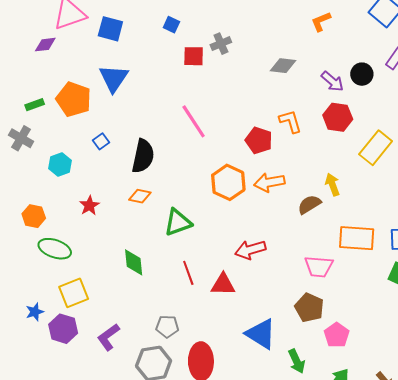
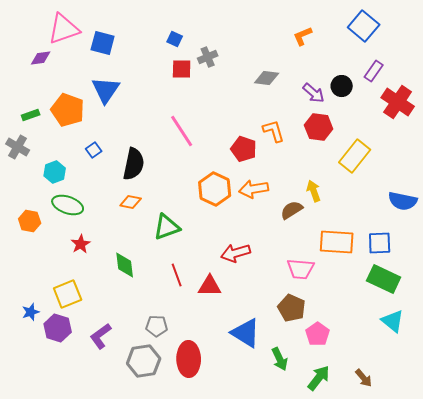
blue square: (171, 25) -> (175, 39), moved
red star: (89, 206) -> (81, 244), moved
green ellipse: (55, 249) -> (68, 205), moved

